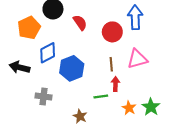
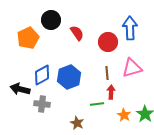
blue diamond: (48, 53) -> (42, 75), moved
black arrow: (20, 67) -> (20, 89), moved

